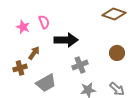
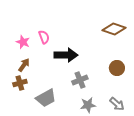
brown arrow: (34, 53) -> (24, 65), moved

